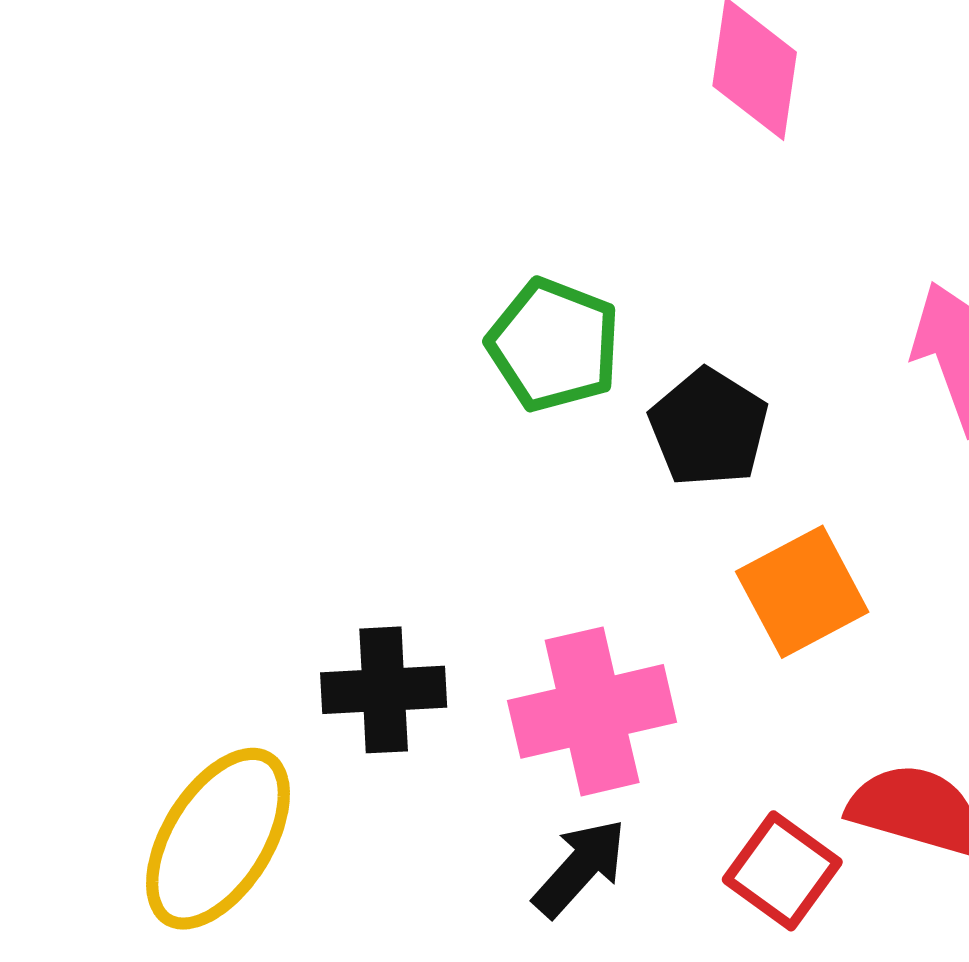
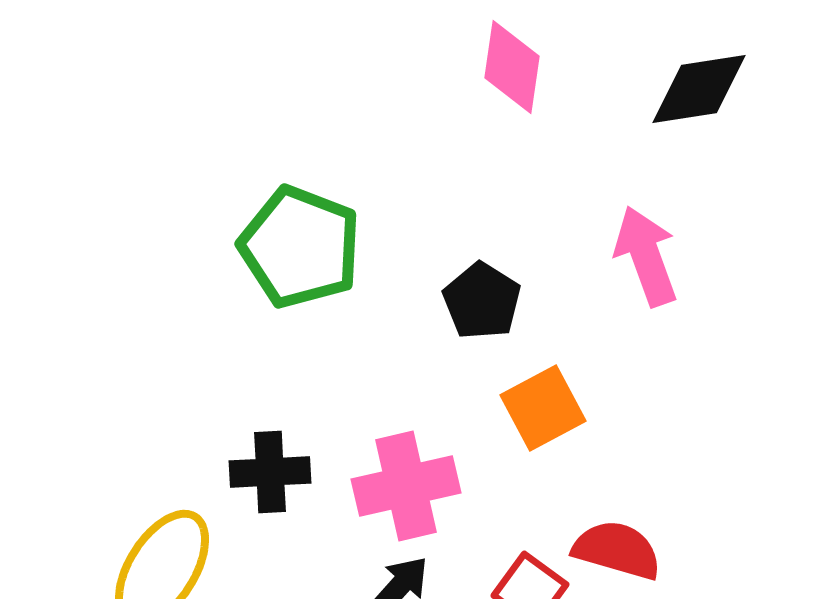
green pentagon: (554, 345) -> (300, 247), moved, size x1.4

